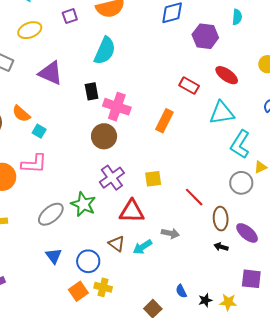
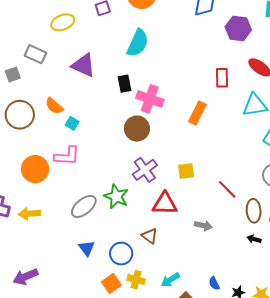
red rectangle: (189, 86) -> (222, 78), turned 60
cyan arrow: (142, 247) -> (170, 280), moved

